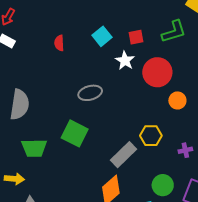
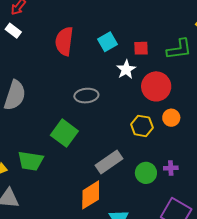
red semicircle: (59, 43) -> (64, 41), size x1.8
yellow hexagon: (151, 136) -> (142, 126), moved
green trapezoid: (34, 148) -> (31, 161), moved
green circle: (163, 185) -> (146, 173), moved

